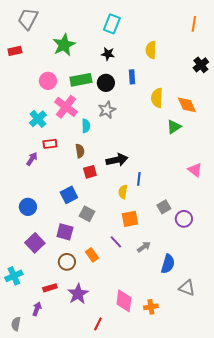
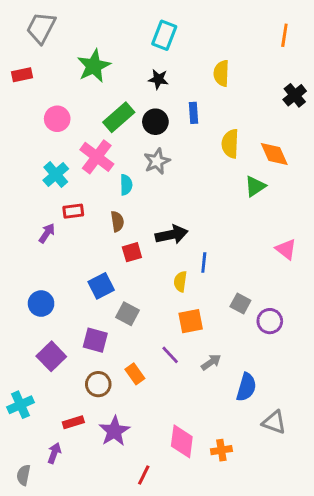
green rectangle: (81, 80) -> (119, 117), turned -30
pink circle: (48, 81) -> (57, 119), moved
gray square: (164, 207) -> (240, 304), turned -32

